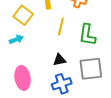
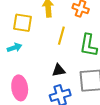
yellow square: (23, 15) -> (22, 23), turned -30

